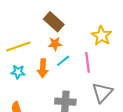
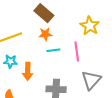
cyan line: (63, 61) -> (53, 50), turned 32
orange arrow: (43, 68) -> (28, 71), moved

